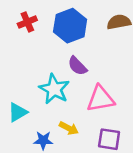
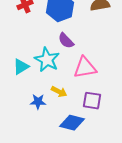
cyan triangle: (18, 112) -> (21, 67), moved

